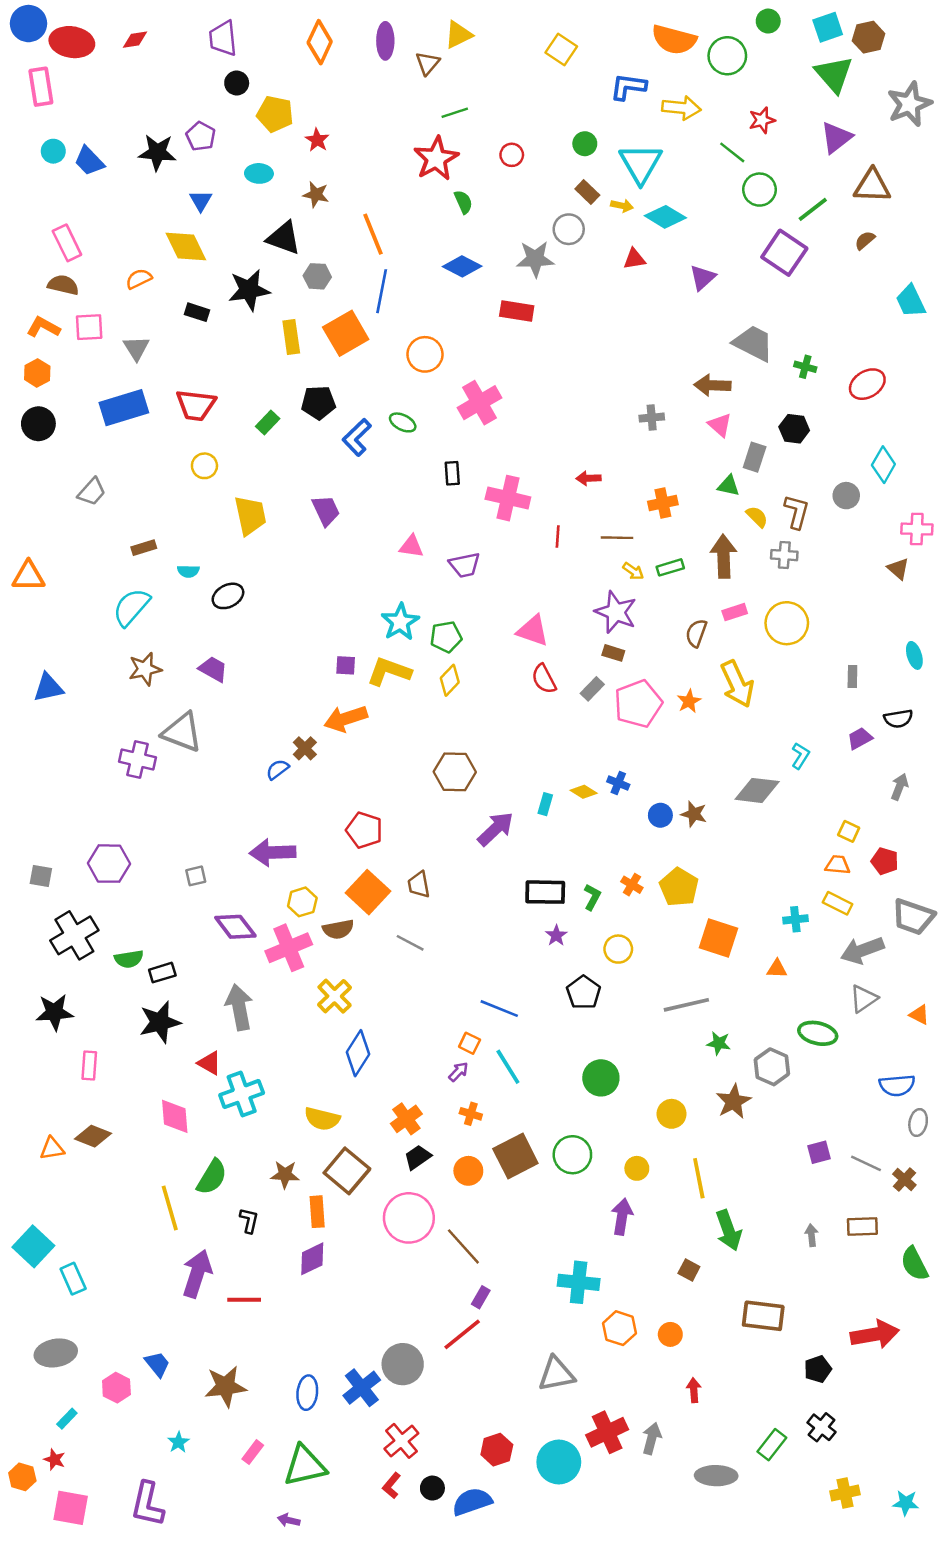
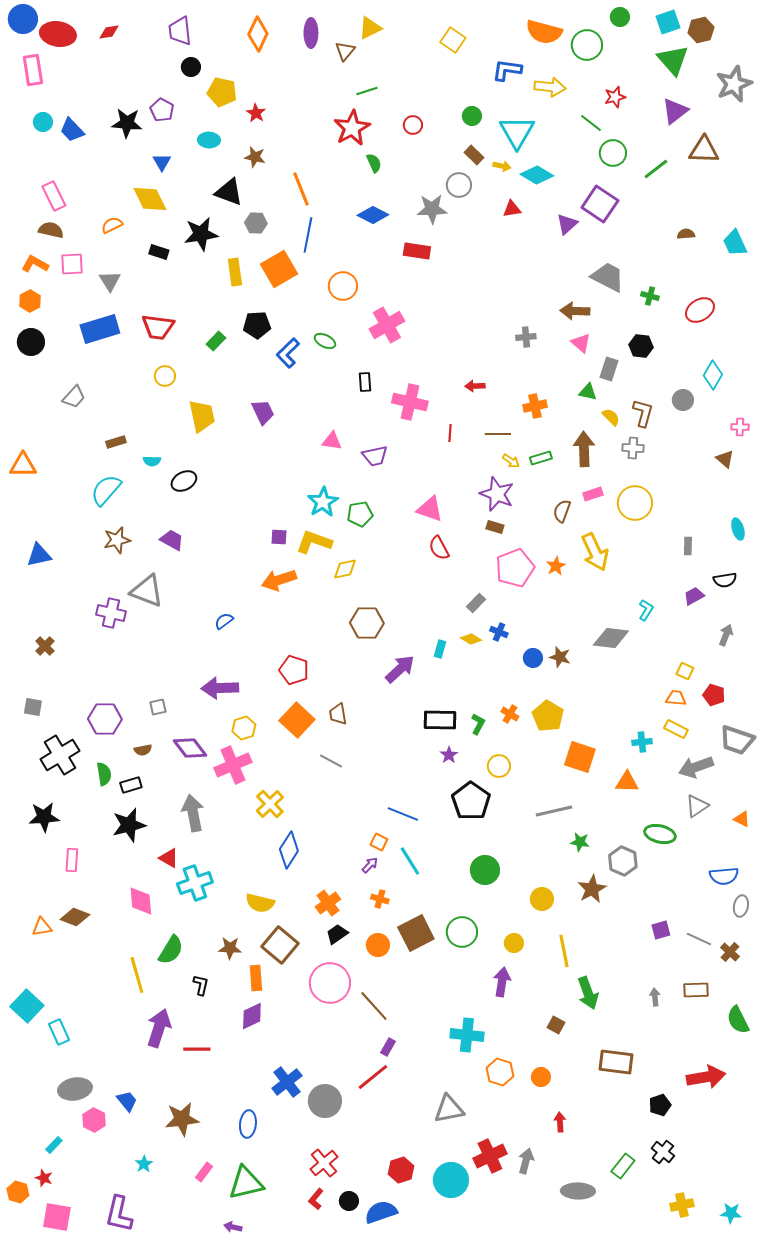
brown semicircle: (865, 240) -> (686, 234), moved, turned 36
purple square: (784, 253) -> (600, 204), moved
pink cross: (917, 529) -> (740, 427), size x0.7
yellow diamond: (450, 680) -> (345, 569), moved, turned 35
gray rectangle: (592, 689) -> (476, 603), moved
brown cross: (305, 748) -> (45, 646), moved
purple hexagon: (109, 864) -> (105, 719), moved
brown semicircle: (338, 929) -> (143, 750), moved, size x0.7
green semicircle: (129, 959) -> (104, 774), turned -90
orange triangle: (777, 969) -> (627, 782), size x1.4
black pentagon: (584, 992) -> (471, 801), size x1.4
gray ellipse: (56, 1353) -> (75, 1089), moved
blue cross: (362, 1388) -> (287, 1082), moved

